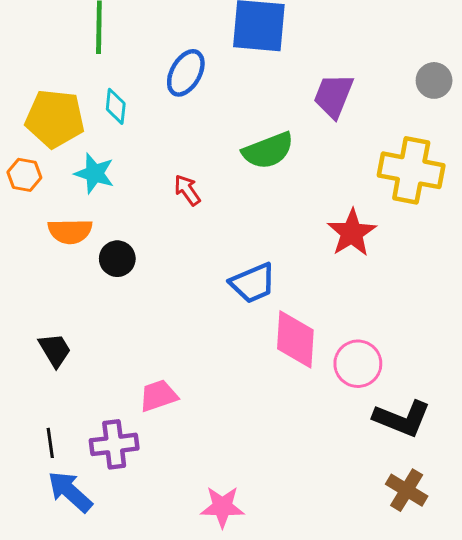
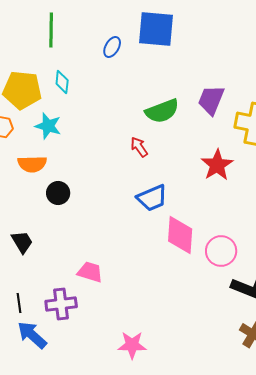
blue ellipse: (186, 73) -> (112, 47), moved, size x0.7
purple trapezoid: (333, 96) -> (211, 100), moved
red arrow: (187, 190) -> (139, 147), moved
black circle: (117, 259) -> (58, 193), moved
pink trapezoid: (158, 396) -> (90, 272), turned 36

